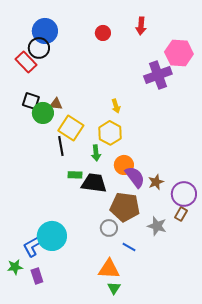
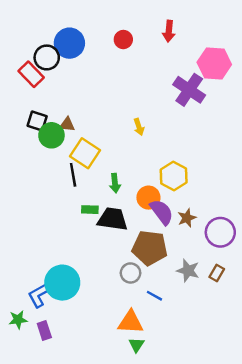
blue circle: (45, 31) -> (69, 43), moved
purple cross: (158, 75) -> (189, 90), turned -36
yellow hexagon: (110, 133) -> (174, 176), moved
brown rectangle: (181, 214) -> (217, 273), moved

